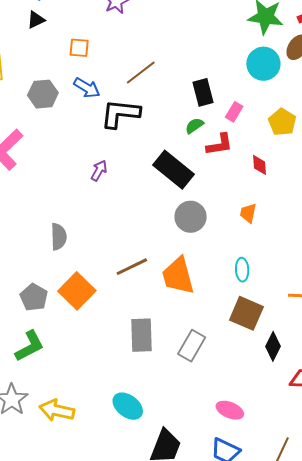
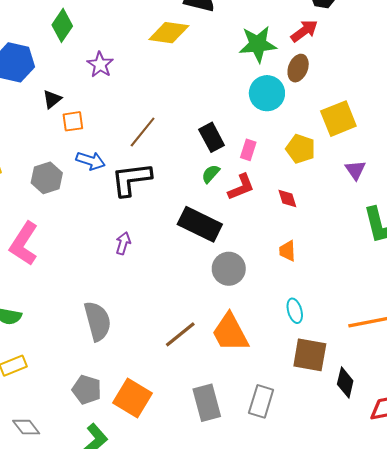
black triangle: (36, 20) -> (52, 99), moved
gray semicircle: (59, 237) -> (97, 321), size x1.4
orange square: (77, 291) -> (133, 398), moved

